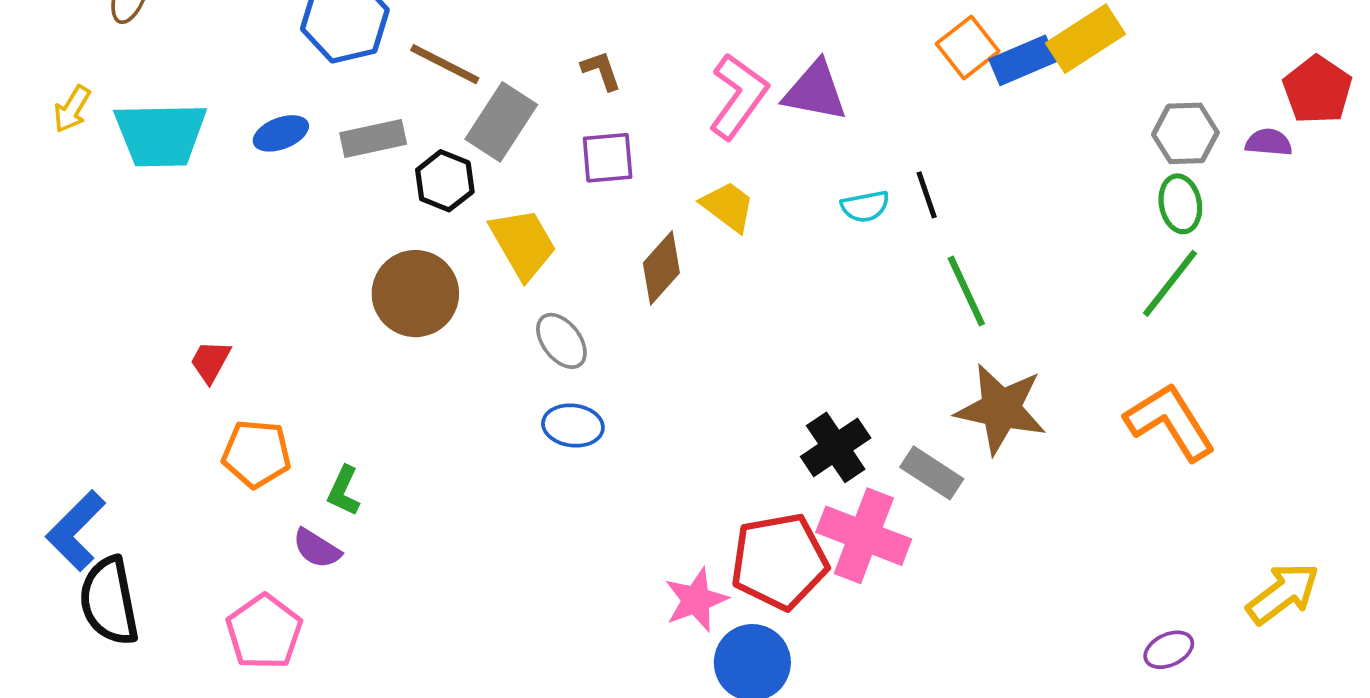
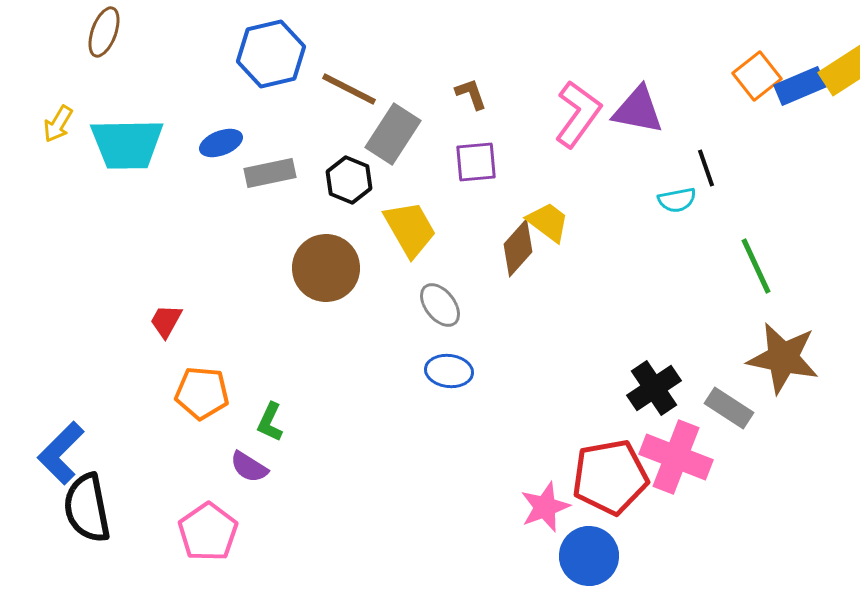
gray rectangle: (373, 139) -> (270, 173), moved
black line: (927, 195) -> (706, 168), moved
yellow trapezoid: (728, 206) -> (548, 222), moved

